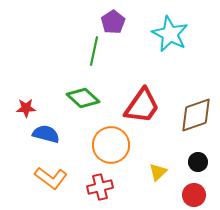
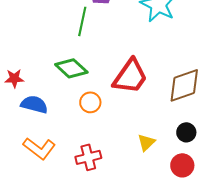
orange circle: (111, 145) -> (90, 102), moved, size x0.6

